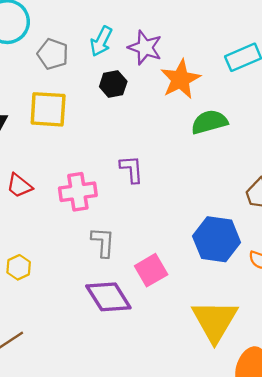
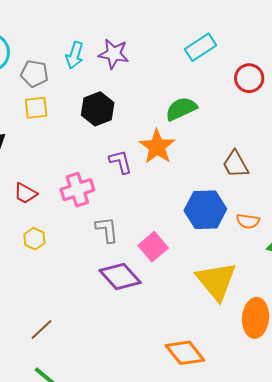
orange star: (180, 79) -> (157, 147), moved
black hexagon: (113, 84) -> (98, 109), moved, size x1.4
yellow square: (48, 109) -> (36, 108), moved, size x0.7
yellow hexagon: (19, 267) -> (34, 239), moved

